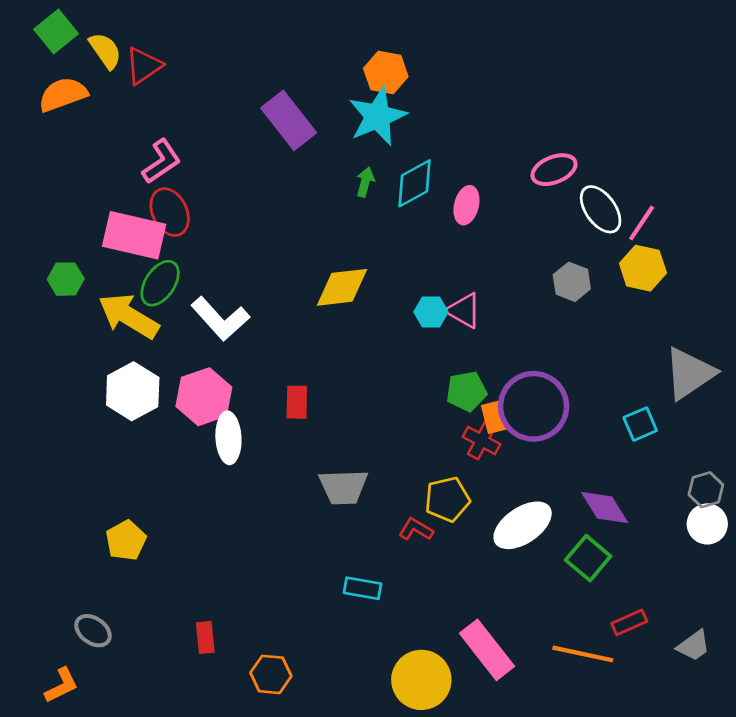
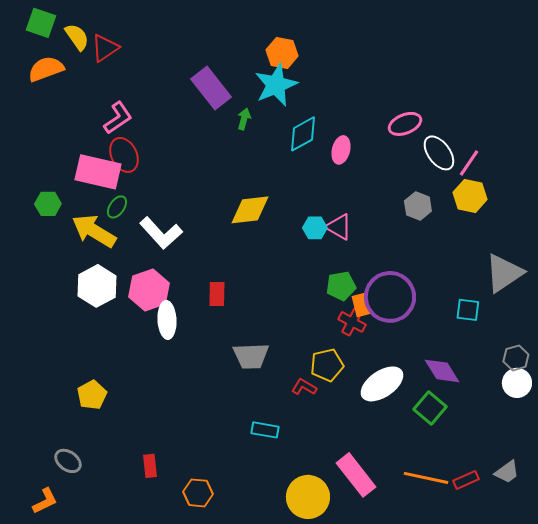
green square: (56, 31) -> (41, 23), turned -32
green arrow: (365, 182) -> (244, 119), moved
green ellipse: (160, 283) -> (117, 207), size x0.7
cyan square: (640, 424) -> (468, 310), turned 30
red rectangle: (629, 622) -> (466, 480), moved

